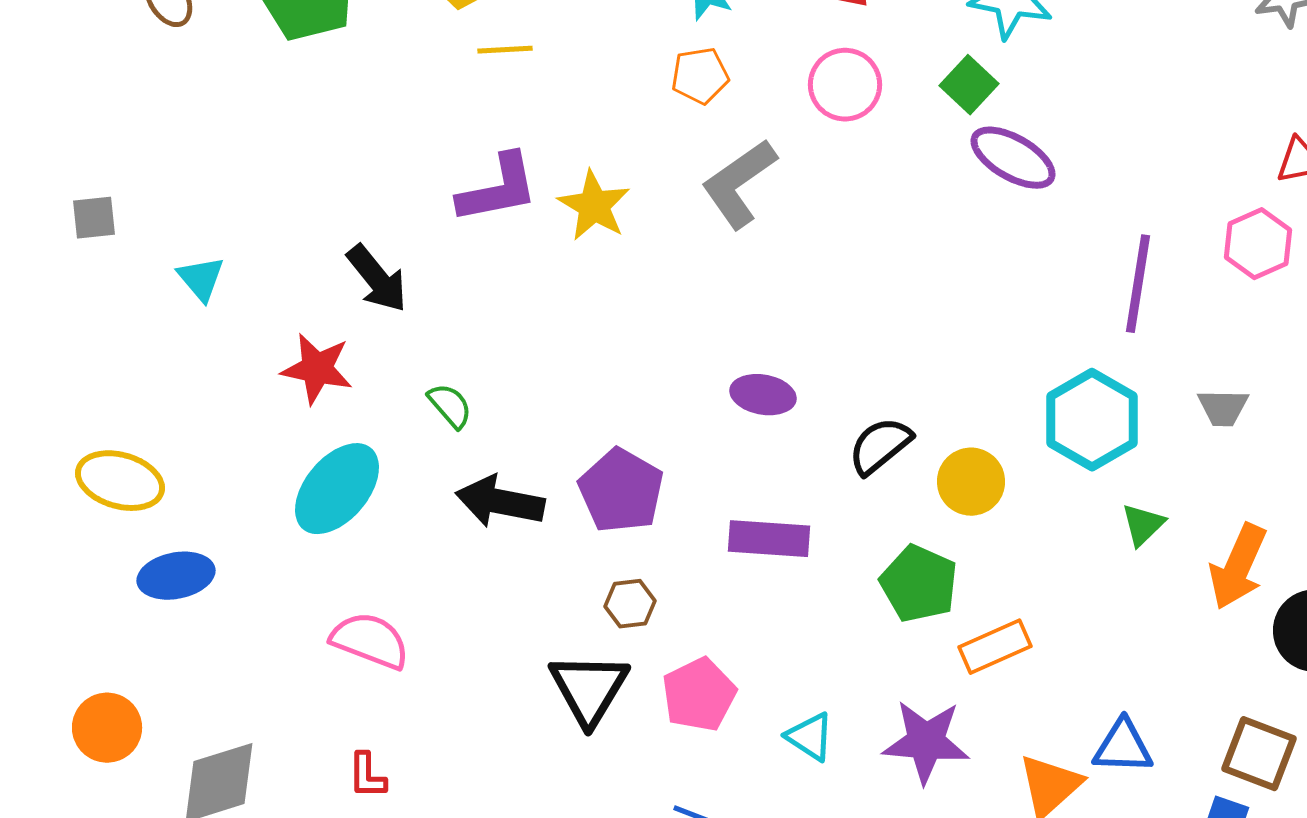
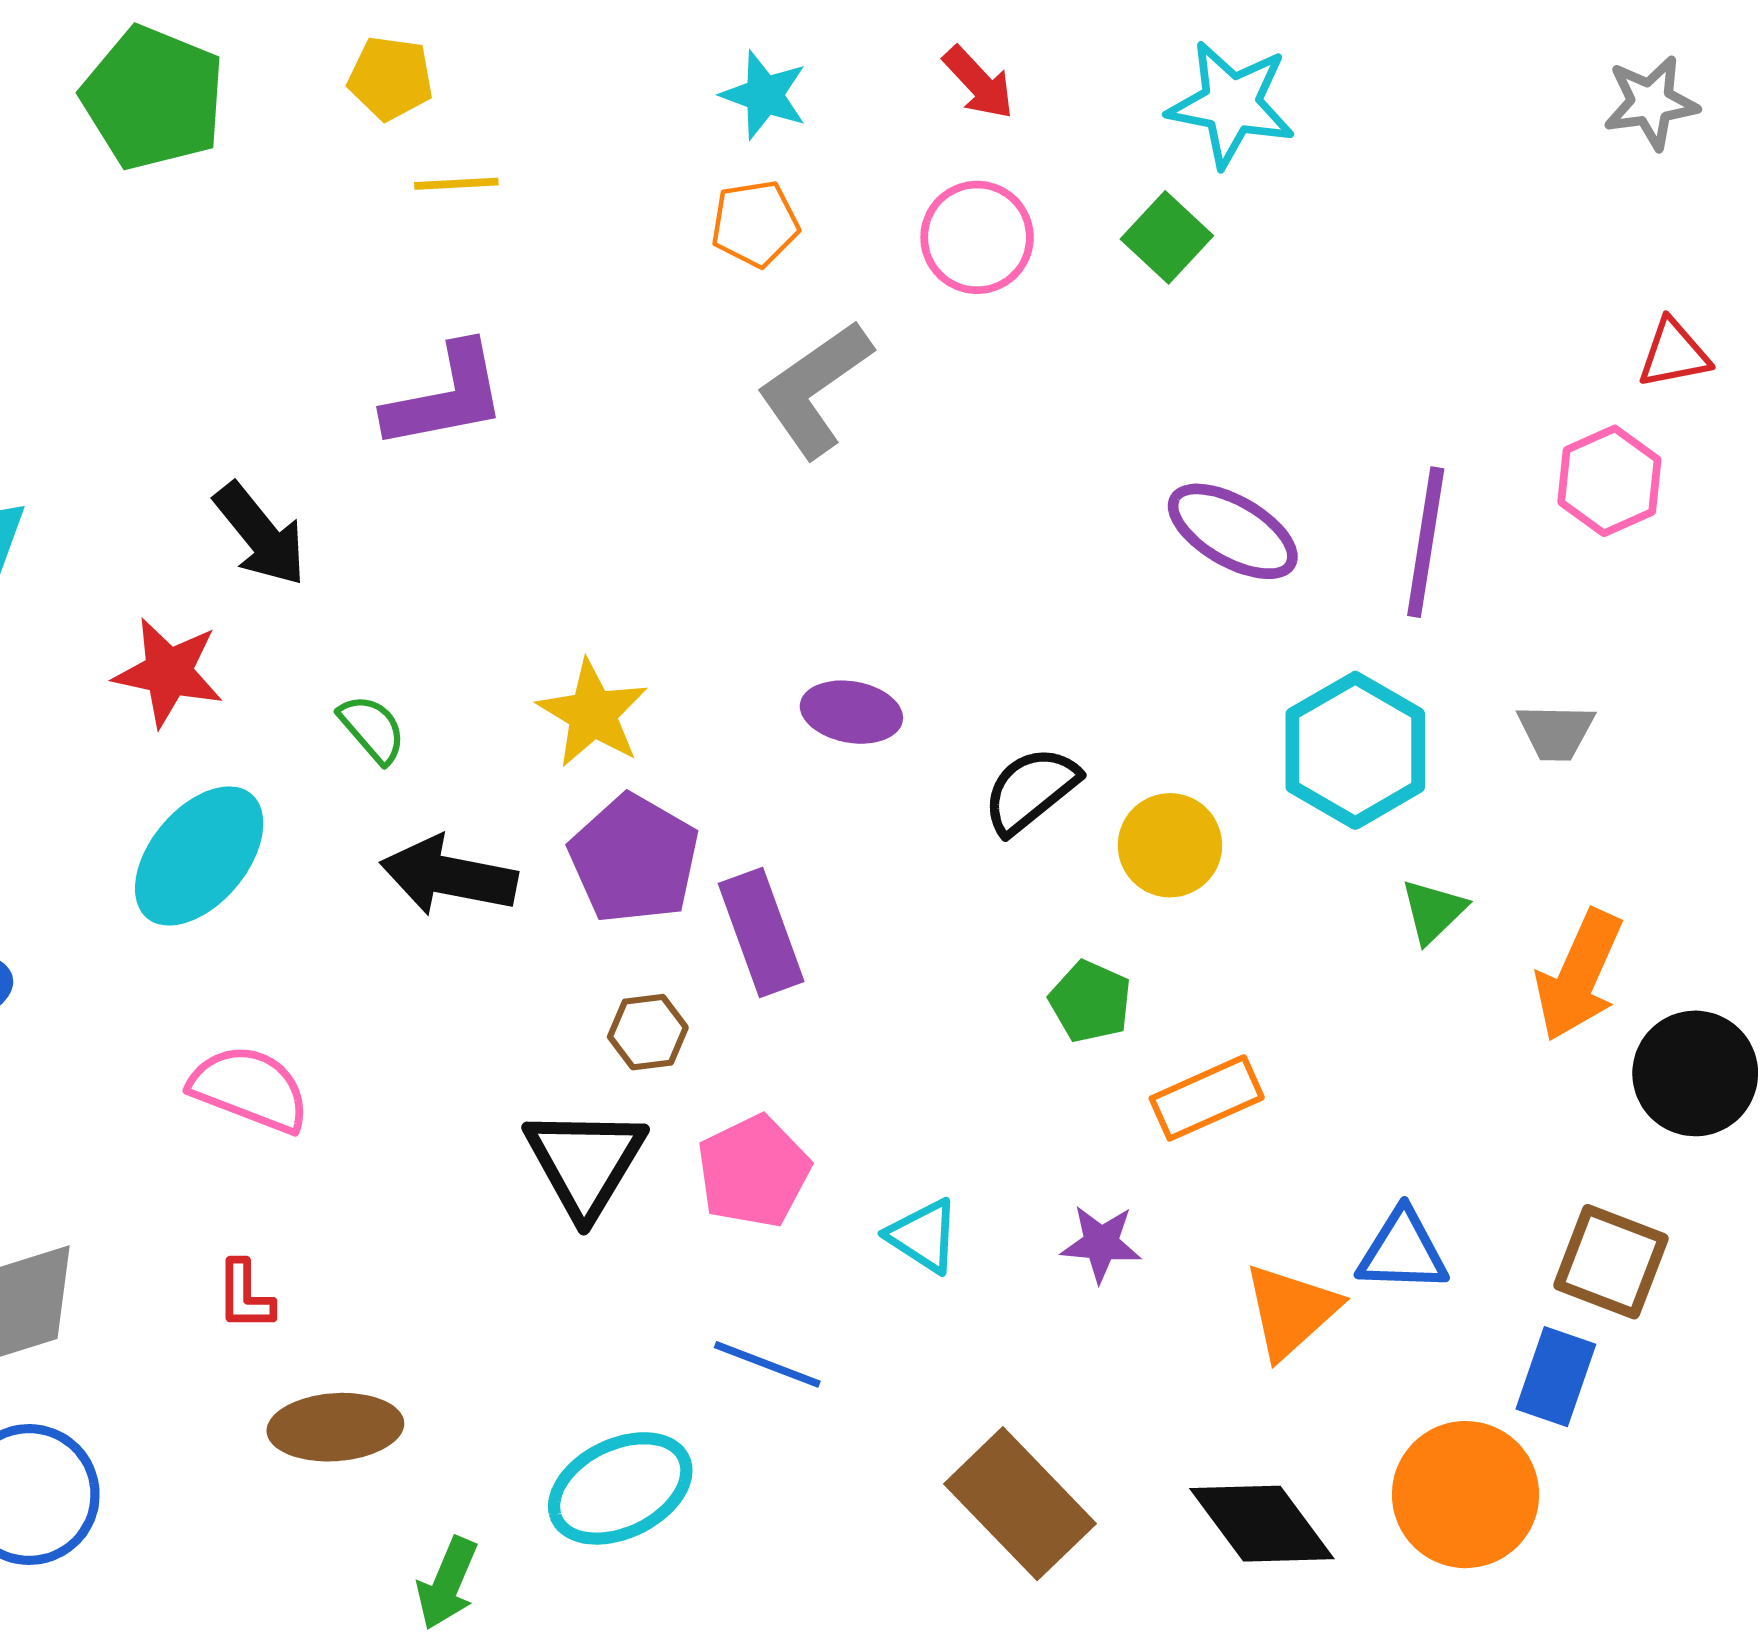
purple ellipse: (1013, 158) -> (1233, 531), moved
yellow star: (594, 206) -> (593, 714), moved
purple rectangle: (769, 539) -> (761, 933), moved, turned 66
green pentagon: (919, 584) -> (1090, 1001), size x0.7
purple star: (926, 742) -> (1101, 1243), size x0.6

